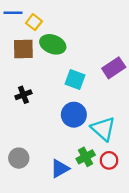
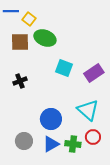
purple rectangle: (114, 68) -> (94, 73), moved
blue circle: (74, 115) -> (51, 119), moved
green cross: (86, 157) -> (73, 144), moved, turned 35
gray circle: (19, 158) -> (24, 141), moved

